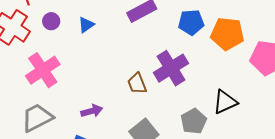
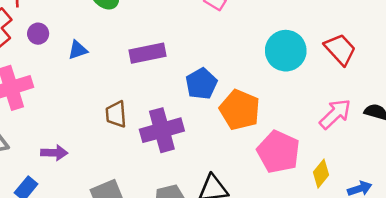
blue pentagon: (191, 22) -> (201, 84), turned 30
brown trapezoid: (137, 84) -> (116, 114), moved

